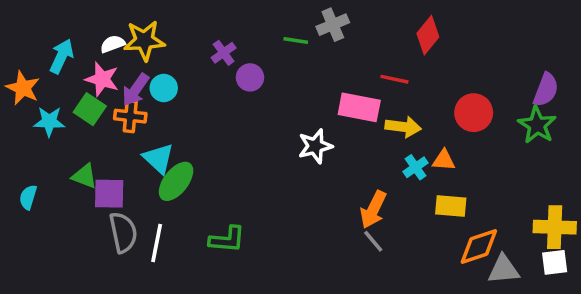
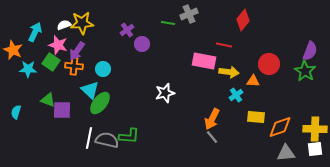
cyan circle: (164, 88) -> (103, 69), moved
white star: (315, 146) -> (165, 93), moved
orange triangle: (444, 160) -> (253, 81), moved
gray semicircle: (123, 232) -> (107, 140), moved, turned -65
orange diamond: (479, 247) -> (280, 127), moved

